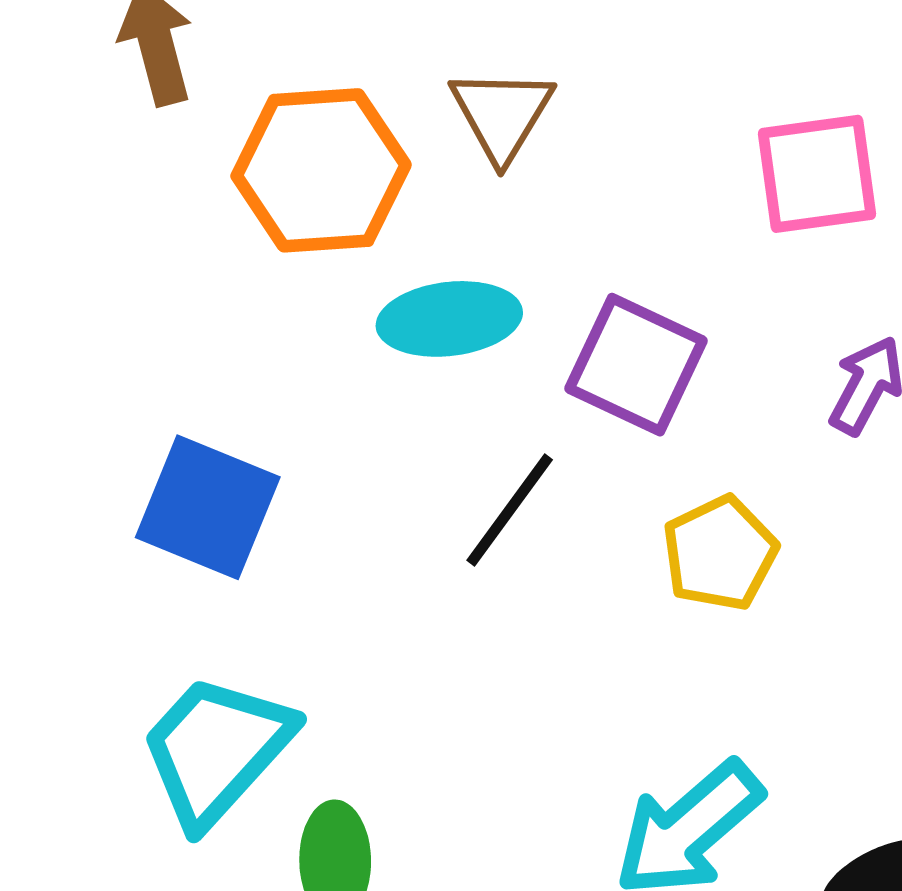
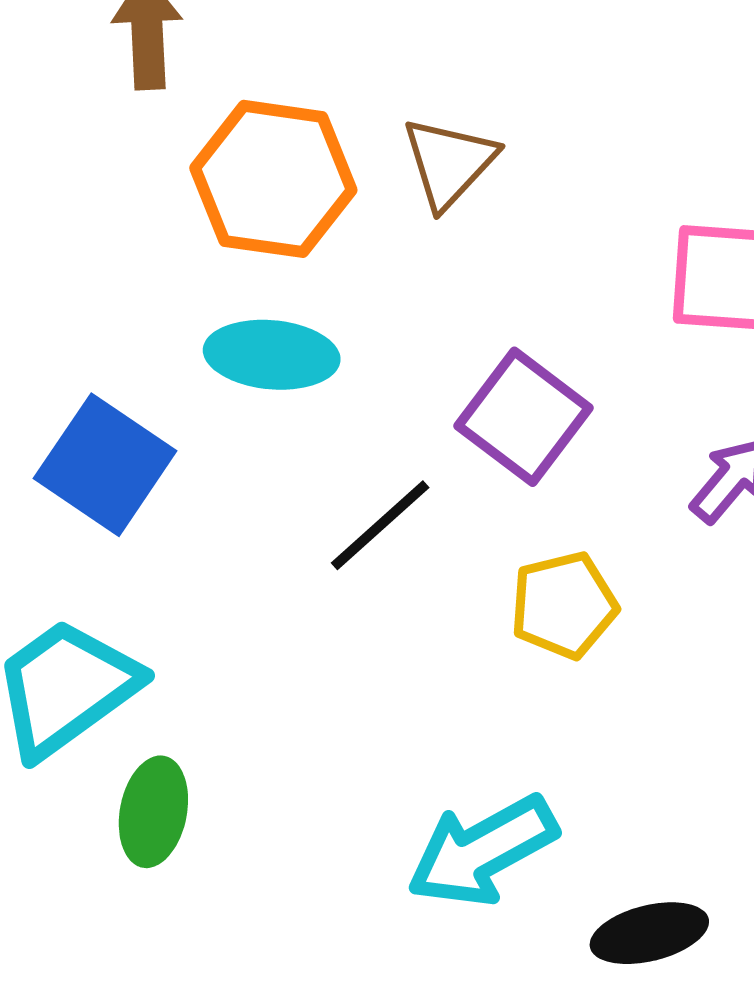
cyan ellipse: (449, 319) -> (272, 355), moved

